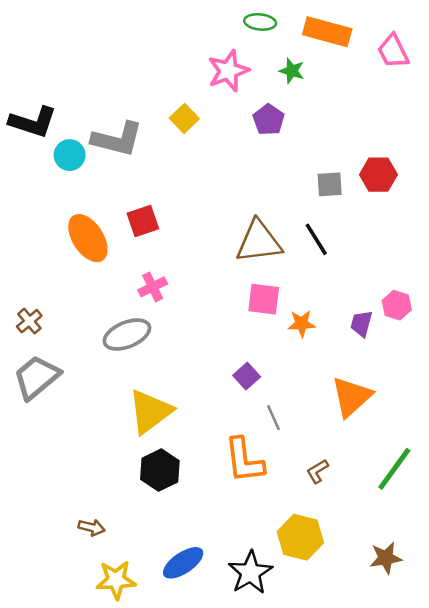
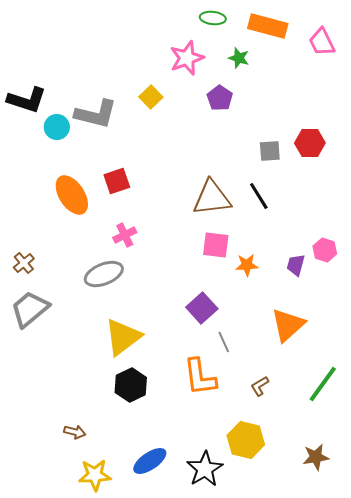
purple square: (247, 376) -> (202, 308), size x1.4

